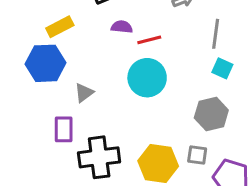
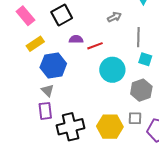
blue hexagon: (46, 63) -> (53, 66), moved
cyan circle: (147, 78) -> (112, 70), moved
gray triangle: (84, 93) -> (48, 91), moved, turned -32

